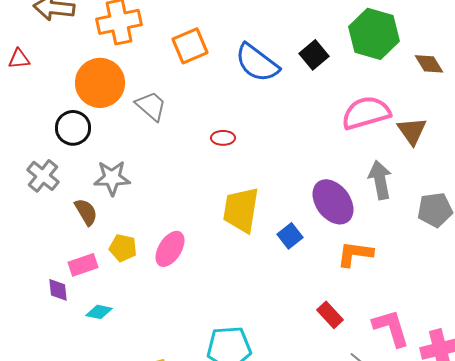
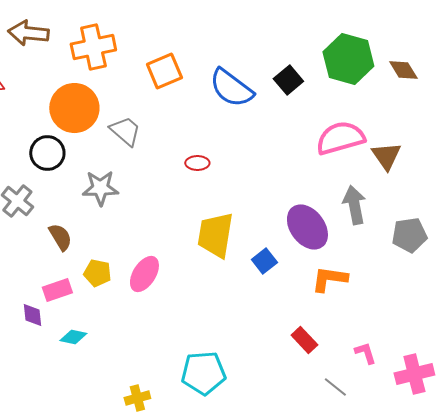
brown diamond: (429, 64) -> (403, 70), moved
gray star: (112, 178) -> (100, 188), moved
pink L-shape: (391, 328) -> (365, 353), size x0.6

